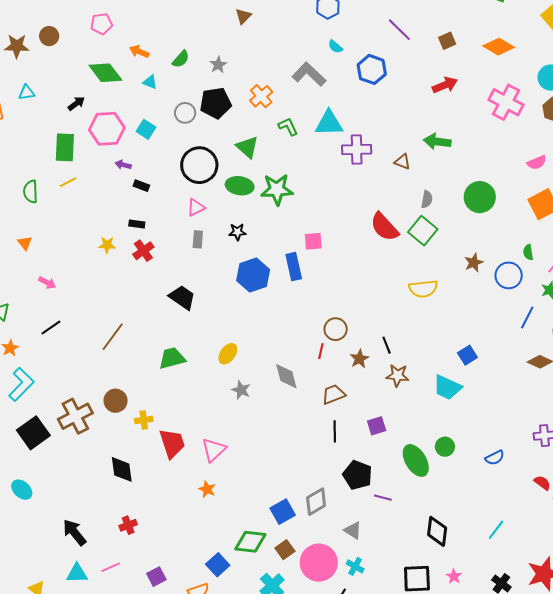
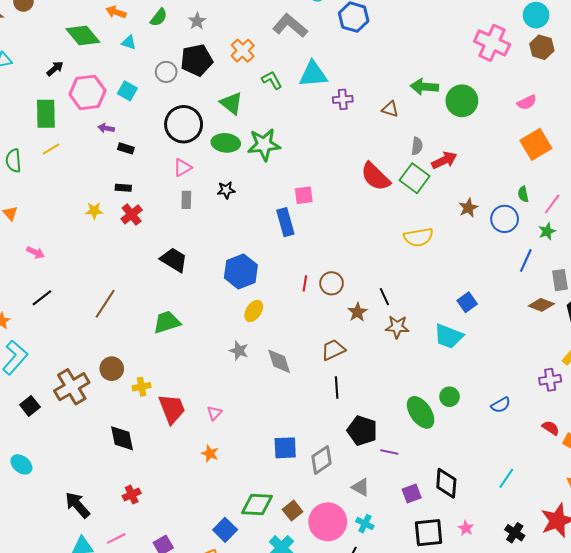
red arrow: (445, 85) -> (444, 160), moved
purple cross: (357, 150) -> (343, 99), size x0.7
green circle: (480, 197) -> (462, 101), moved
blue hexagon: (253, 275) -> (241, 271), moved
red line: (321, 351) -> (305, 283), moved
yellow ellipse: (228, 354) -> (254, 311), moved
gray diamond: (286, 376) -> (279, 361), moved
purple square: (377, 426) -> (412, 493), moved
black square: (33, 433) -> (30, 406), size x0.6
pink triangle: (214, 450) -> (214, 413), size x0.6
blue square: (283, 512) -> (285, 448), moved, turned 30

